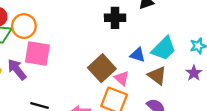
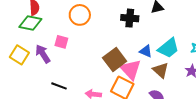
orange circle: (24, 26) -> (80, 15), moved
pink square: (37, 54) -> (61, 42), size x0.6
pink triangle: (122, 78) -> (130, 70), size x1.6

